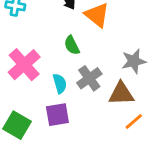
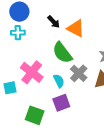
green semicircle: (72, 45) -> (62, 53), size x1.6

